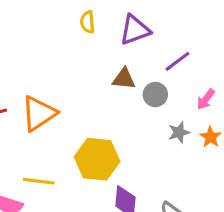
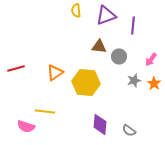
purple line: (177, 61) -> (133, 25), moved, turned -48
orange triangle: (39, 113) -> (55, 72), moved, size x0.7
yellow hexagon: (97, 159) -> (86, 82), moved

